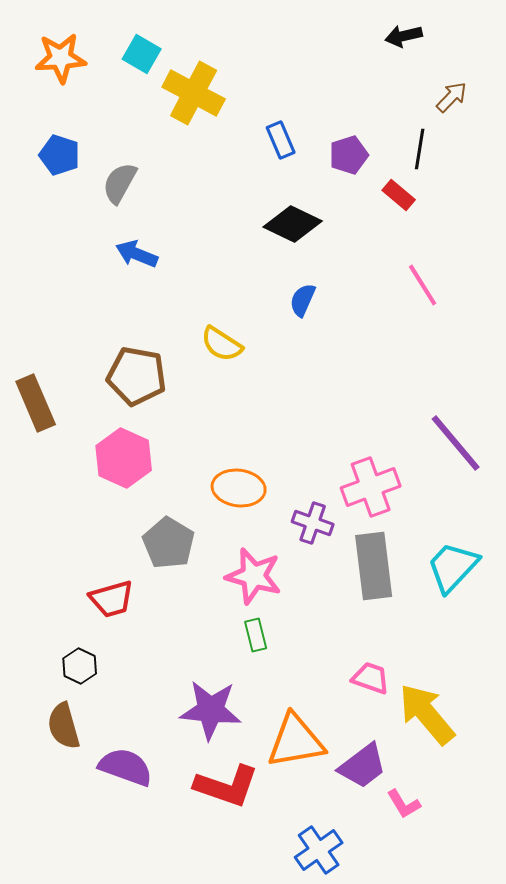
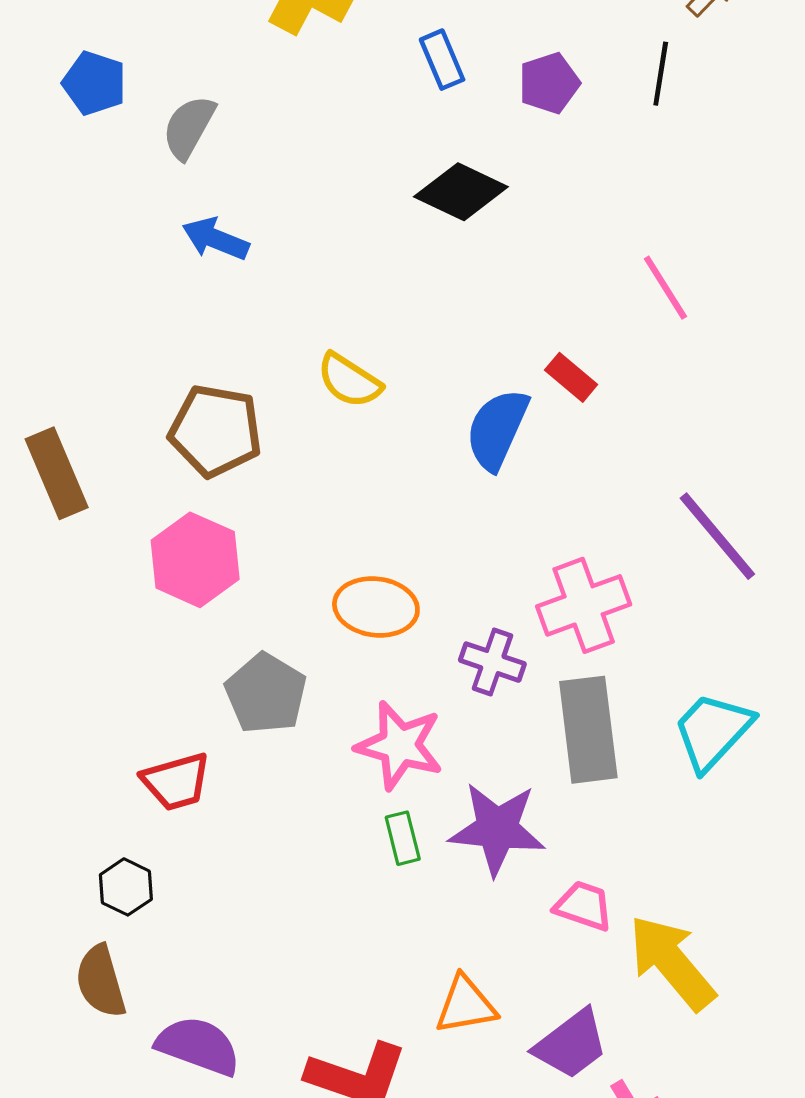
red rectangle: (399, 195) -> (571, 377), moved
blue semicircle: (303, 300) -> (497, 429), moved, size x1.6
purple star: (211, 710) -> (497, 829), moved
orange triangle: (296, 741) -> (466, 1005), size x0.7

